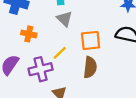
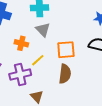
orange cross: (29, 34) -> (21, 43), moved

